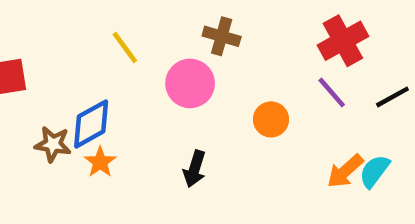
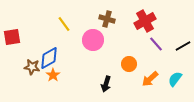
red cross: (343, 41) -> (145, 21), moved
orange circle: (271, 119) -> (129, 64), moved
black arrow: (195, 169) -> (106, 84), moved
orange arrow: (345, 171) -> (150, 79), moved

